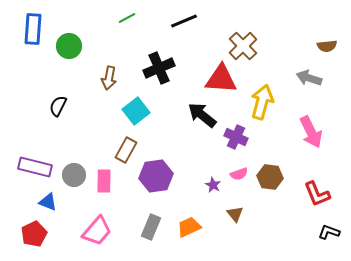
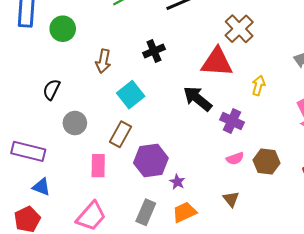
black cross: (159, 68) -> (154, 51), size x0.7
yellow arrow: (262, 102) -> (258, 85), size x0.6
gray circle: (74, 175) -> (75, 123), moved
purple star: (213, 185) -> (177, 182), moved

